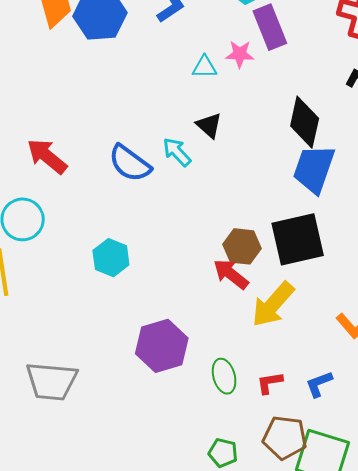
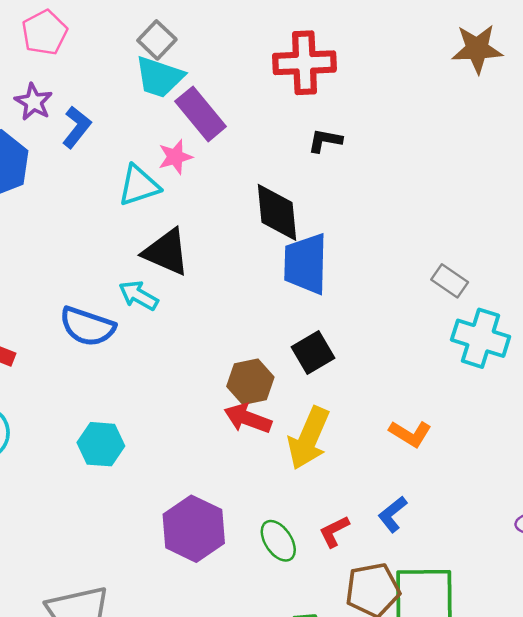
cyan triangle: (204, 67) -> (139, 185), size x1.4
black triangle: (209, 125) -> (166, 252), size x1.5
black square: (298, 239) -> (313, 353), size x0.6

